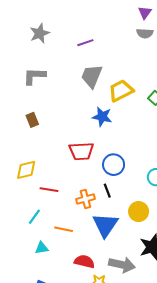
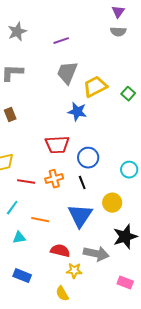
orange cross: (85, 199) -> (54, 179), moved

